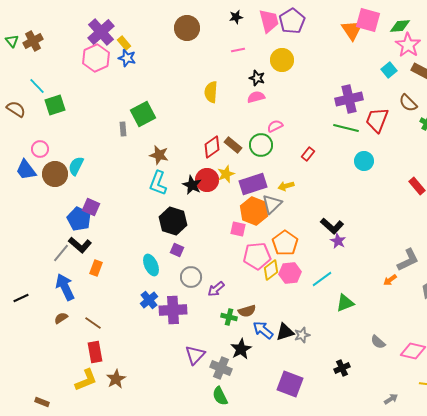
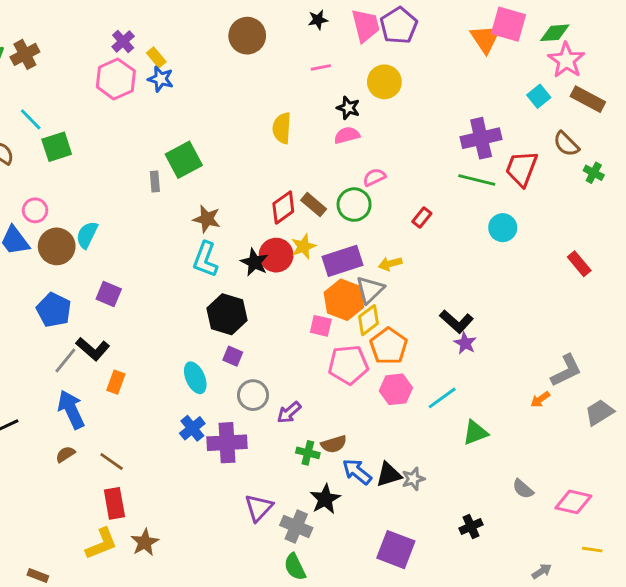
purple cross: (101, 32) -> (123, 41), size x0.6
blue pentagon: (79, 219) -> (54, 310), moved
yellow diamond: (271, 270) -> (368, 320), moved

